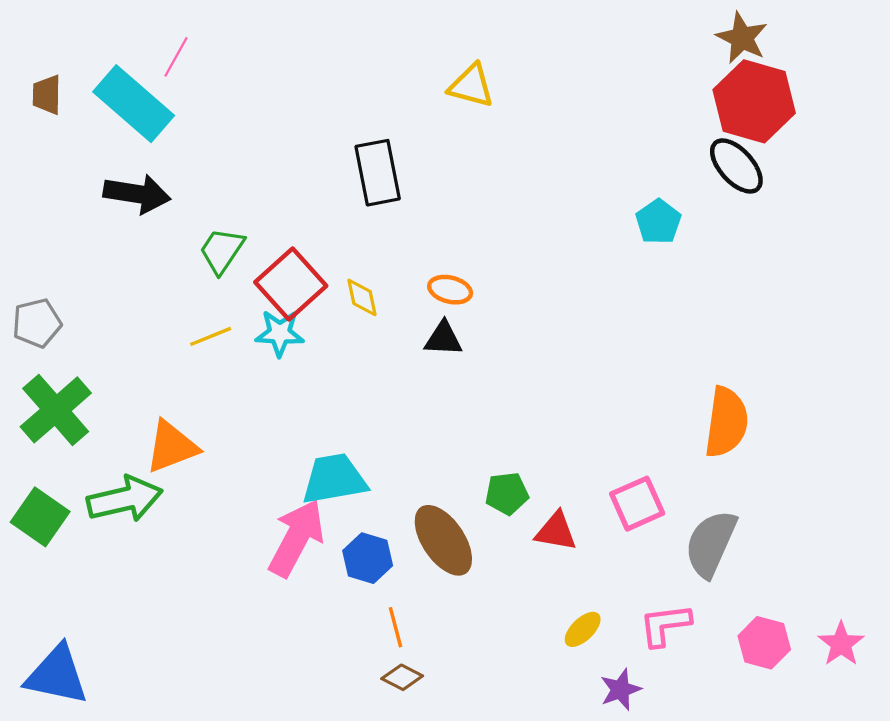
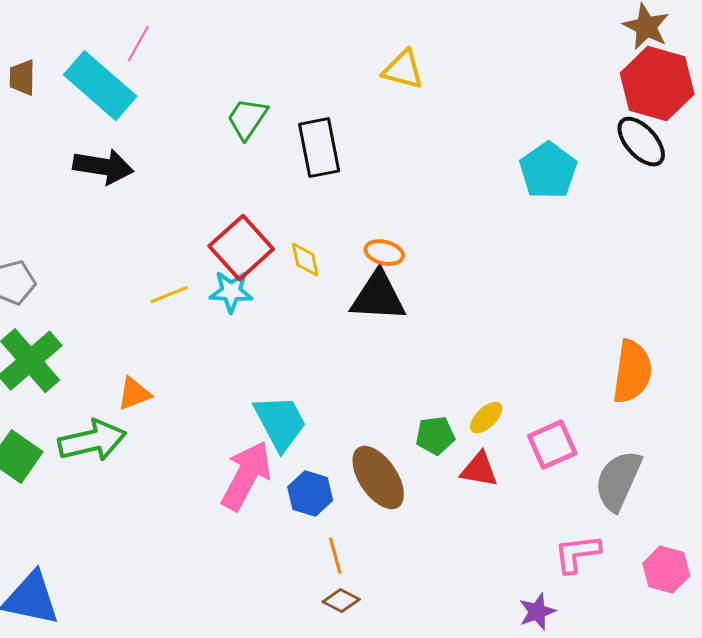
cyan pentagon: (658, 222) -> (548, 171), moved, size x1.4
green trapezoid: (222, 251) -> (247, 119), moved
black triangle: (443, 339) -> (378, 297), size x1.6
orange triangle: (172, 447) -> (134, 394), size x0.7
cyan trapezoid: (334, 479) -> (280, 423), turned 72
yellow ellipse: (583, 629) -> (486, 418), moved

